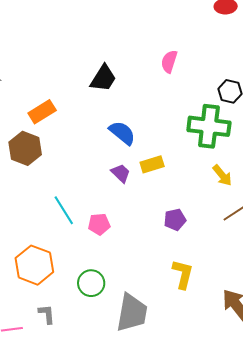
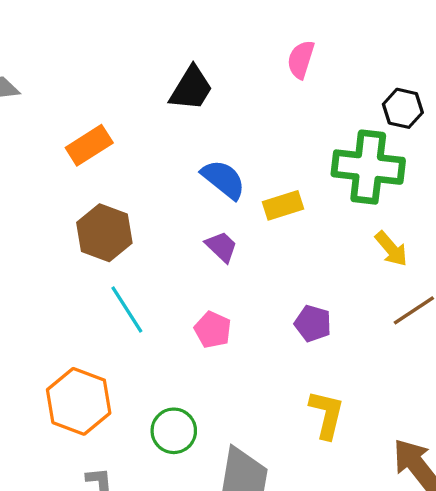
brown hexagon: (25, 148) -> (104, 233), moved
yellow rectangle: (152, 164) -> (283, 205), moved
purple pentagon: (175, 220) -> (313, 323), turned 30
pink pentagon: (99, 224) -> (213, 330), moved, turned 30

